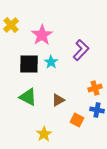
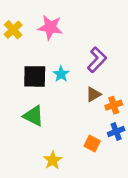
pink star: (42, 35) -> (50, 27), moved, turned -30
brown triangle: (58, 100) -> (93, 94), moved
blue cross: (97, 110) -> (116, 132), turned -32

